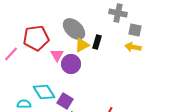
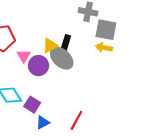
gray ellipse: (74, 29) -> (62, 58), moved
gray square: (135, 30) -> (106, 30), size x1.5

